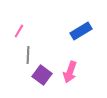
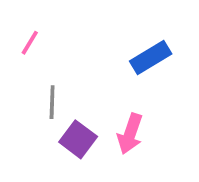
pink line: (19, 31) -> (30, 43), moved

